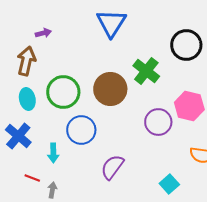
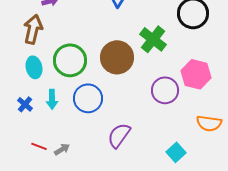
blue cross: (18, 136) -> (25, 104), size x0.6
cyan arrow: (53, 153) -> (52, 99), moved
gray arrow: (52, 190) -> (62, 149), moved, turned 49

